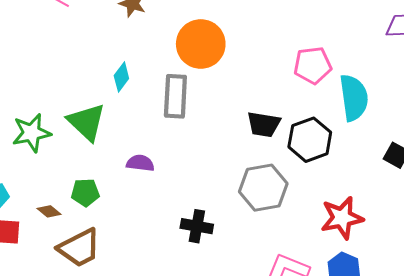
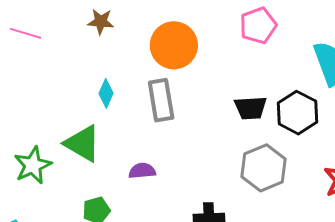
pink pentagon: (313, 65) -> (258, 25), moved

